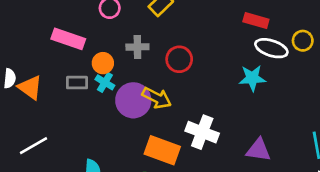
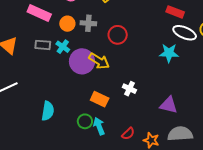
orange circle: (103, 63) -> (67, 24), moved
white cross: (202, 132) -> (129, 89), size x0.6
orange rectangle: (162, 150) -> (100, 99), size x0.7

